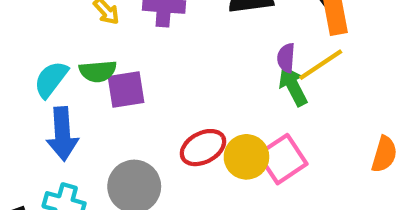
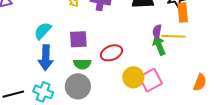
yellow line: (321, 65) -> (173, 36), turned 30
green semicircle: (98, 71) -> (82, 64), moved
red ellipse: (203, 148) -> (111, 53), moved

